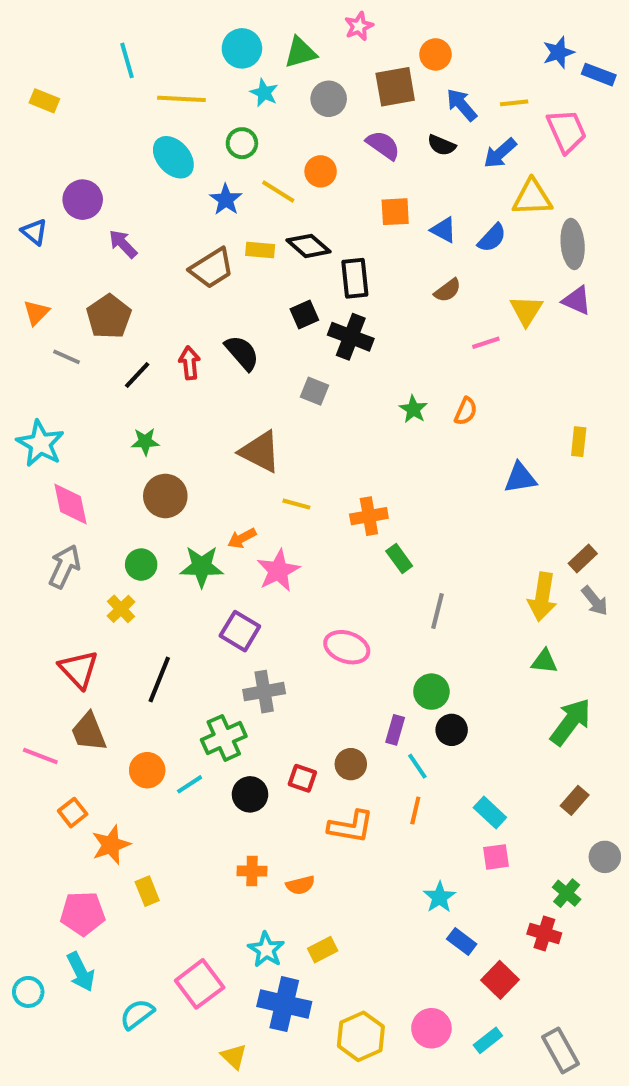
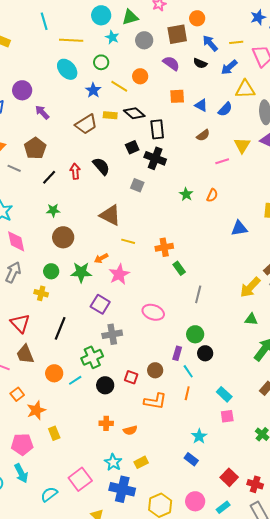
yellow arrow: (542, 597) -> (250, 287), turned 35
yellow cross: (121, 609) -> (41, 293), turned -32
red cross: (544, 933) -> (255, 484), moved
blue rectangle: (462, 942) -> (191, 459), moved

